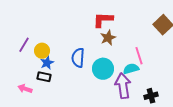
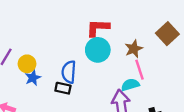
brown star: (108, 38) -> (134, 49), moved
cyan circle: (103, 69) -> (98, 50), moved
black rectangle: (44, 77) -> (63, 88), moved

